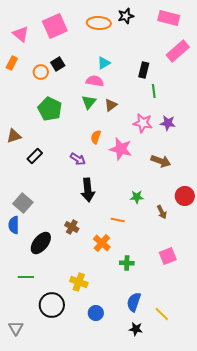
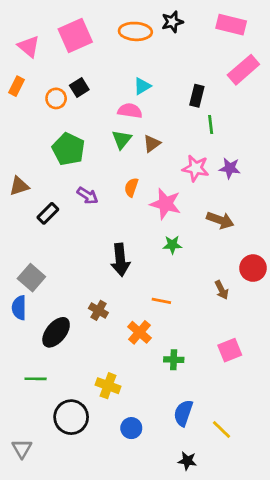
purple arrow: (78, 159) -> (88, 196), moved
green star: (137, 197) -> (172, 245), moved
black star: (136, 329) -> (187, 461), moved

